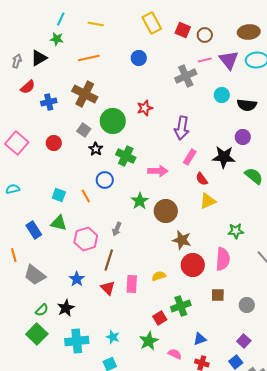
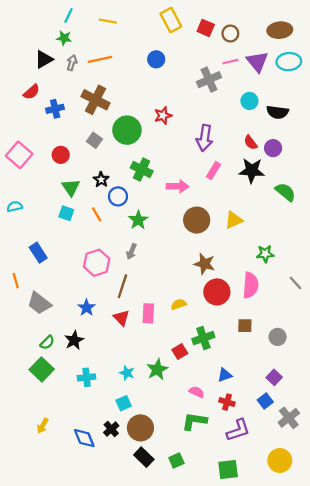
gray arrow: (17, 61) -> (72, 63), moved
black star: (96, 149) -> (101, 180), moved
red semicircle: (202, 179) -> (251, 142), moved
green star: (140, 201) -> (138, 220), moved
brown circle: (166, 211) -> (197, 220), moved
green triangle: (59, 223) -> (71, 187), moved, turned 42
cyan cross: (77, 341) -> (87, 377), size x0.7
green star: (149, 341) -> (157, 369), moved

